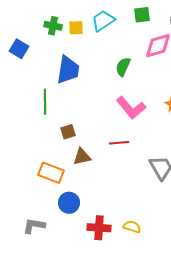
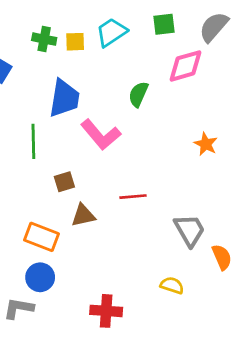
pink L-shape: (131, 108) -> (101, 135), moved
blue circle: (69, 203) -> (40, 277), moved
yellow semicircle: (132, 227) -> (172, 285), moved

